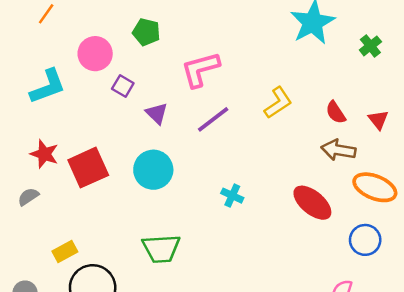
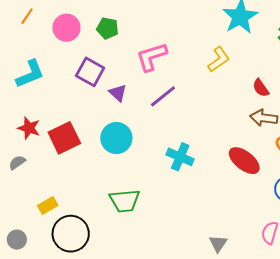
pink circle: (95, 54) -> (66, 28), moved
purple square: (123, 86) -> (90, 72), size x1.6
yellow L-shape: (278, 103) -> (219, 59), moved
cyan cross: (232, 196) -> (180, 157), size x1.5

